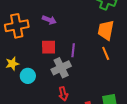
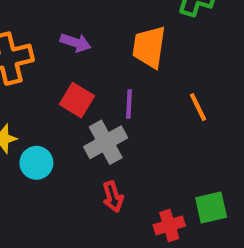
orange trapezoid: (106, 30) -> (149, 47), moved
red square: (49, 47) -> (77, 100), turned 35

